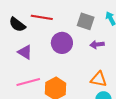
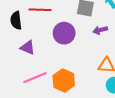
black semicircle: (17, 25) -> (16, 20), turned 54

